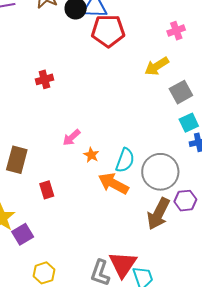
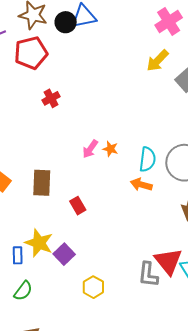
red pentagon: (108, 31) -> (31, 53), moved
pink cross: (176, 31) -> (169, 21), size x1.5
orange star: (91, 155) -> (110, 149), moved
orange arrow: (113, 184) -> (141, 185), size x0.7

